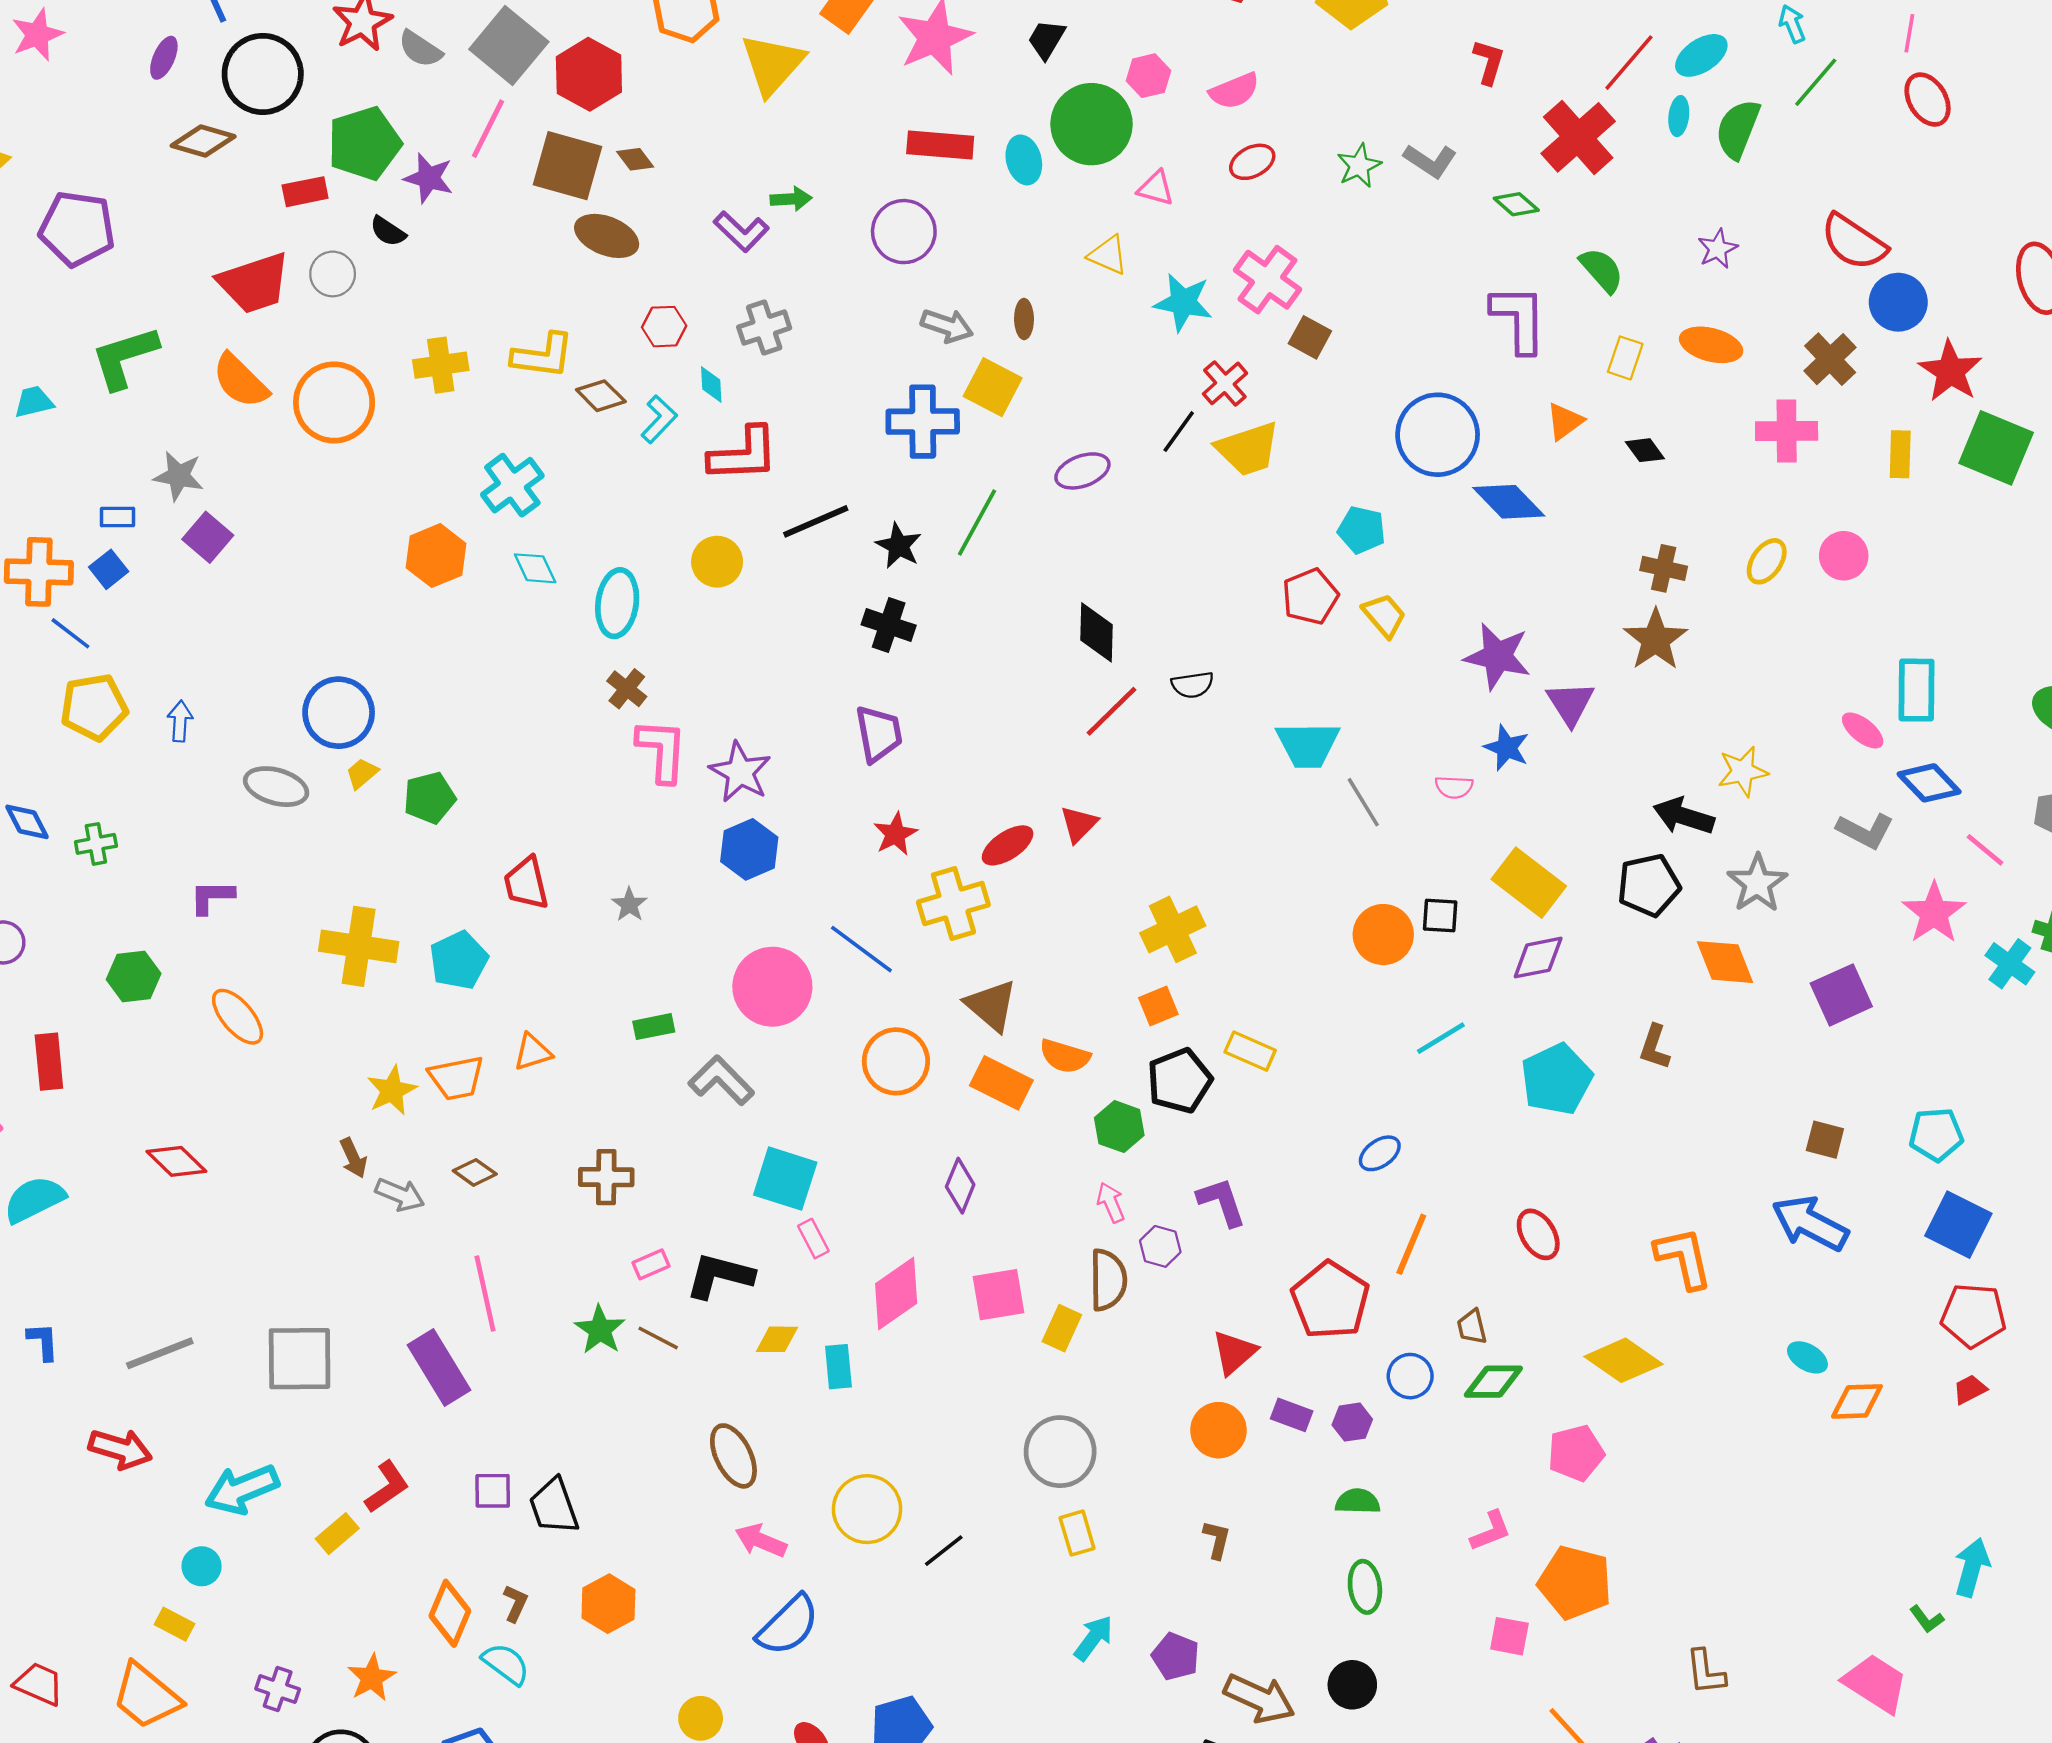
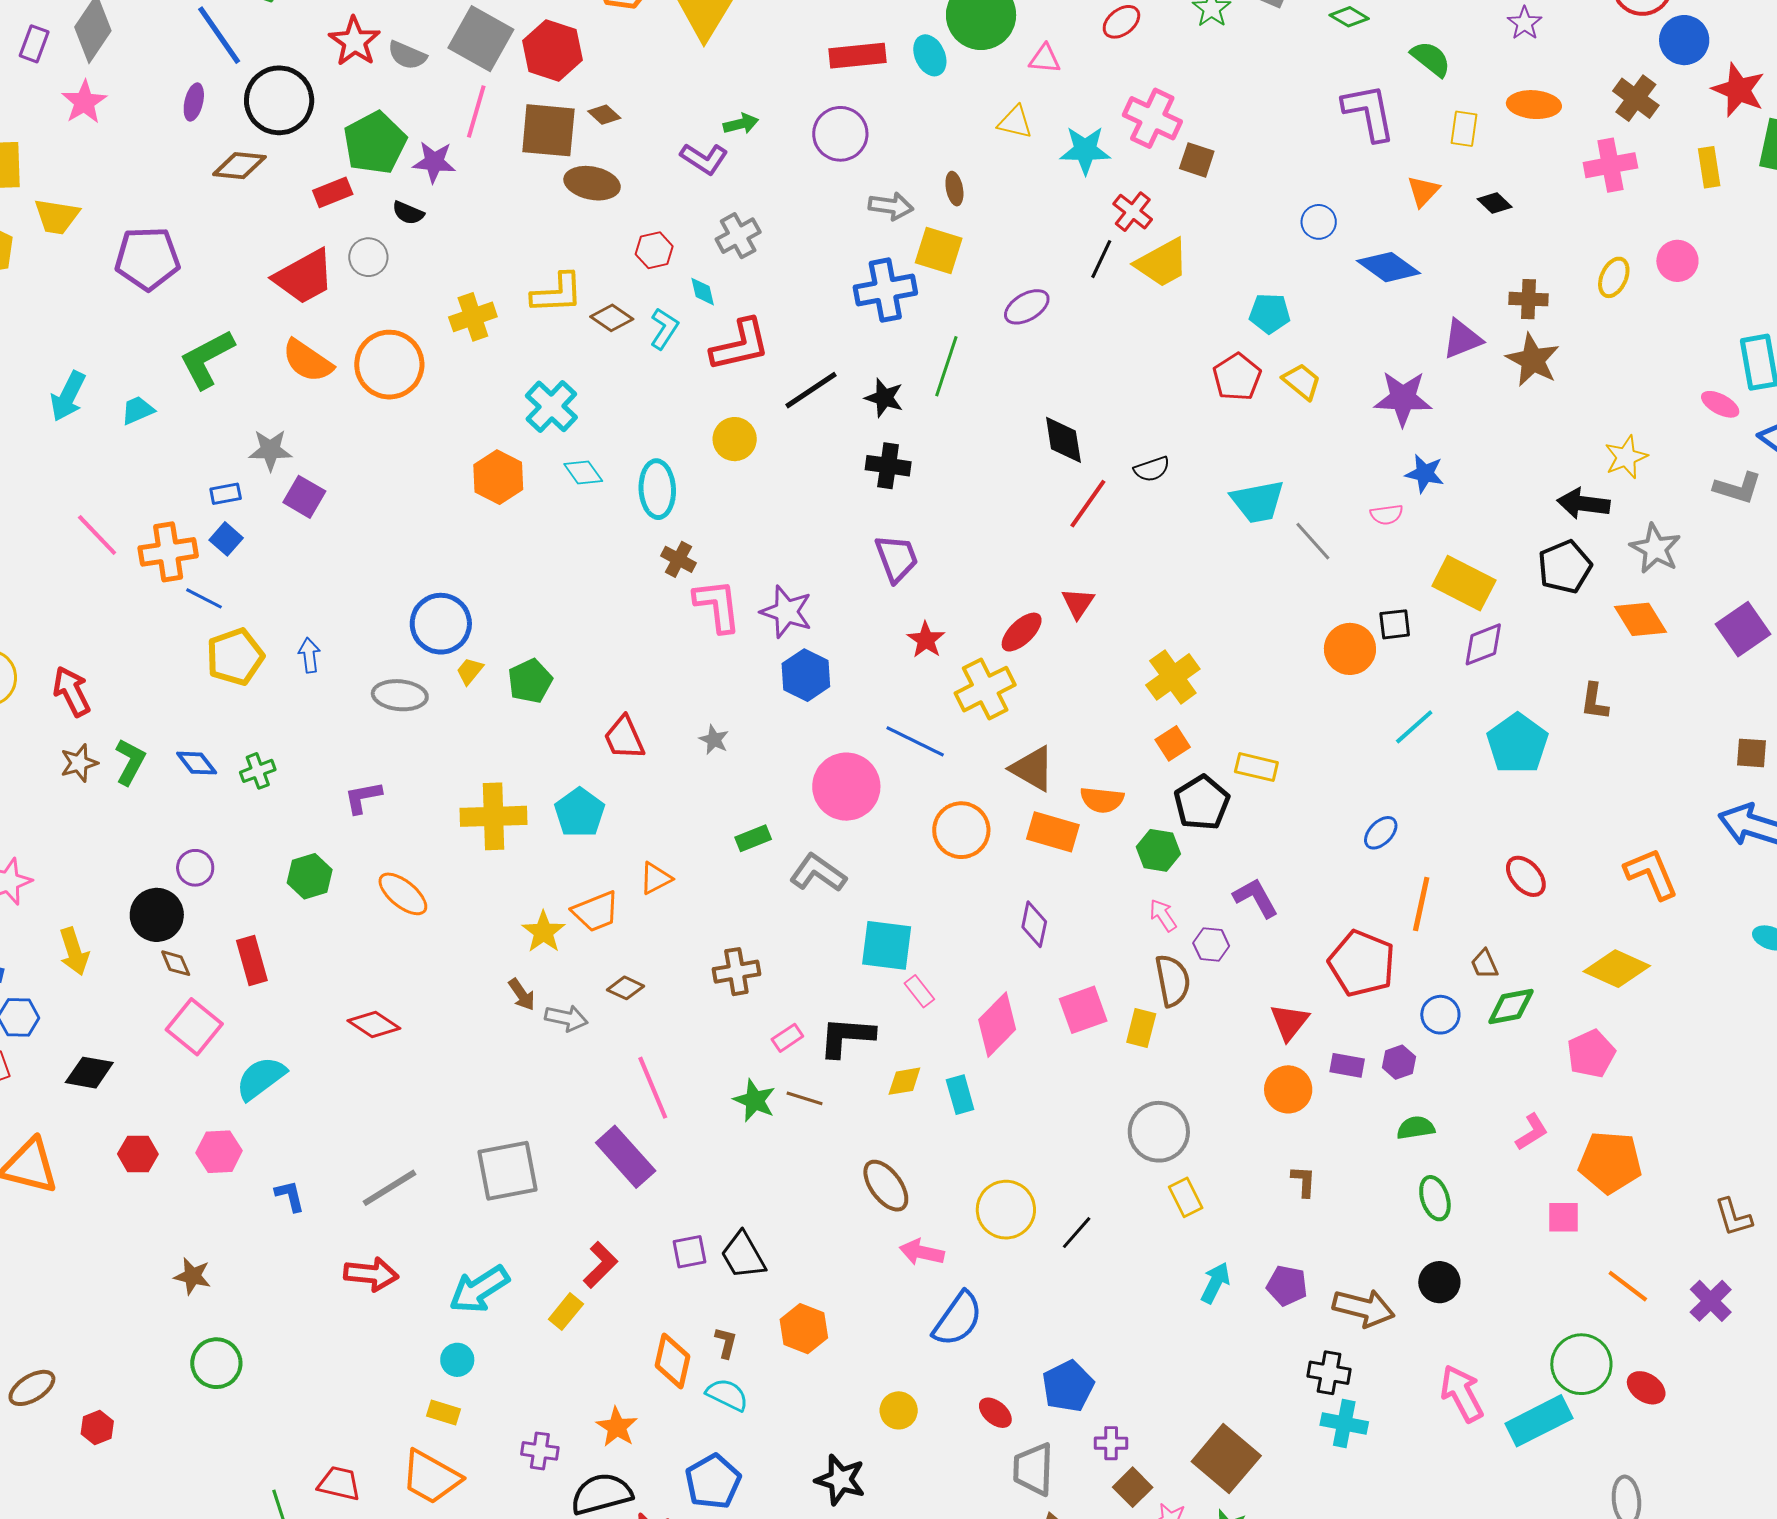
blue circle: (1438, 435) -> (1319, 222), size x0.5
purple triangle: (1570, 703) -> (1462, 339), moved, turned 51

